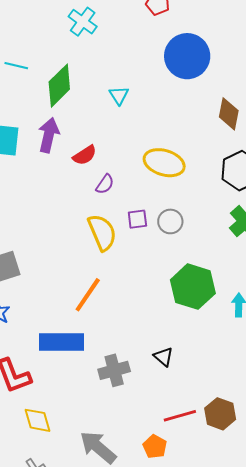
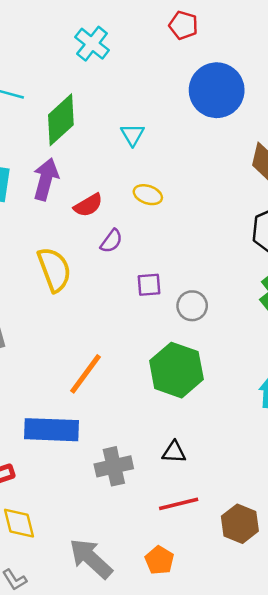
yellow ellipse: (164, 163) -> (148, 195), moved, size x0.6
gray circle: (170, 221) -> (192, 306), moved
yellow semicircle: (102, 232) -> (54, 270), moved
green hexagon: (193, 287) -> (176, 370), moved
black triangle: (163, 357) -> (174, 452), turned -40
red line: (180, 416) -> (179, 504), moved

